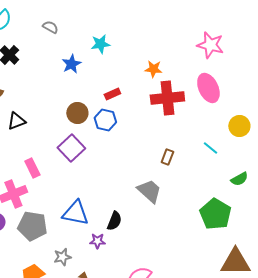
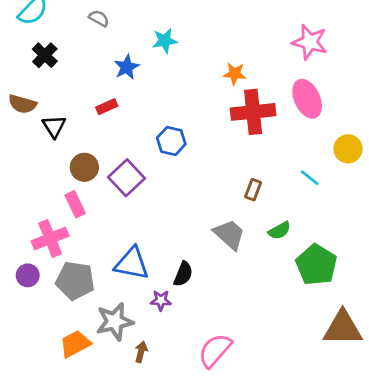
red rectangle: (112, 94) -> (107, 107), moved
brown circle: (77, 113) -> (84, 167), moved
black triangle: (16, 121) -> (54, 126), moved, turned -42
green semicircle: (239, 179) -> (279, 231), moved
gray star: (62, 257) -> (115, 321), size x1.6

